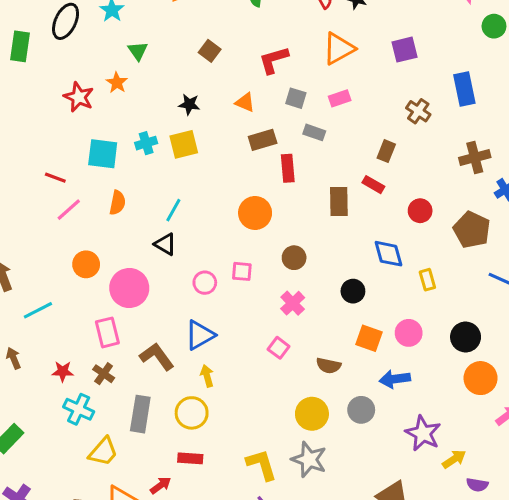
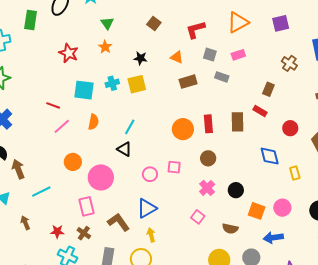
orange star: (117, 83) -> (105, 47), moved
red rectangle: (288, 168) -> (208, 124), moved
black circle: (353, 291) -> (236, 190), moved

